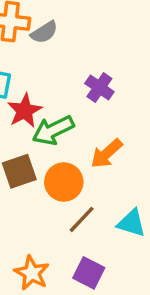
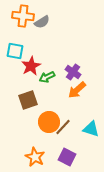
purple cross: (99, 88) -> (73, 72), moved
green arrow: (53, 130) -> (47, 77), size x0.7
orange circle: (64, 182) -> (49, 122), moved

